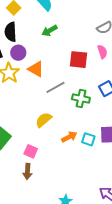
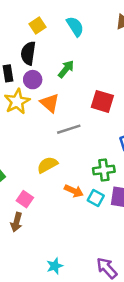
green arrow: (50, 31) -> (66, 69), moved, turned 147
green cross: (81, 99) -> (104, 170), moved, turned -30
orange arrow: (69, 137) -> (74, 191), turned 42

